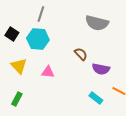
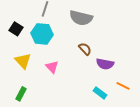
gray semicircle: (97, 23) -> (81, 18), moved
pink triangle: (48, 72) -> (52, 67), turned 40

